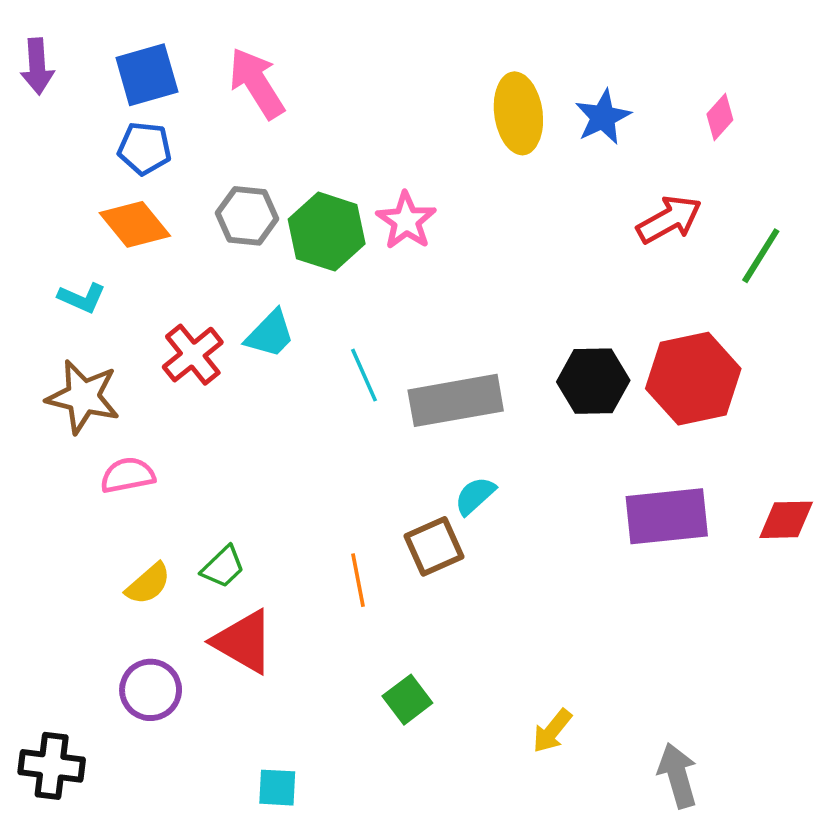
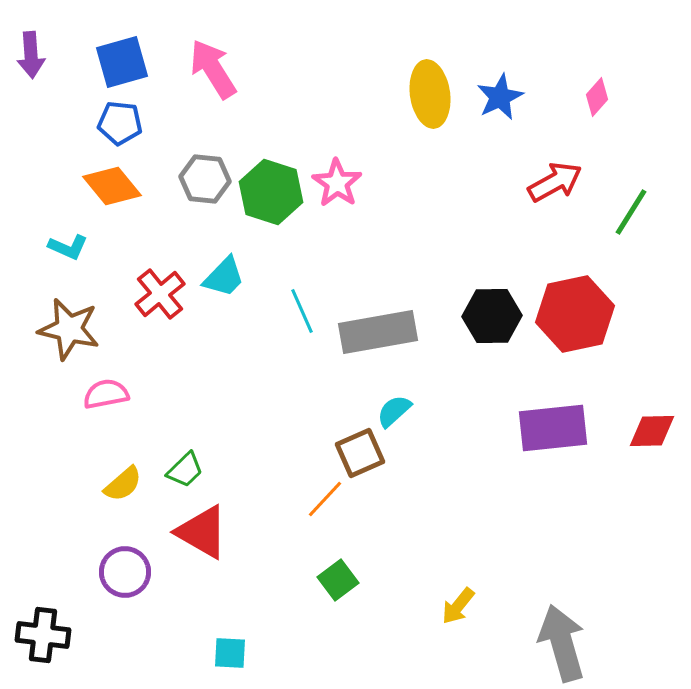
orange line: (358, 580) -> (325, 499), moved, turned 54
gray arrow: (678, 776) -> (562, 643), size x1.4

